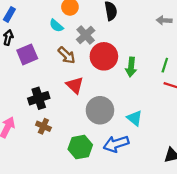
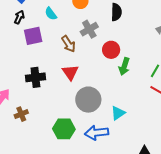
cyan semicircle: (56, 26) -> (51, 14), moved
red circle: (104, 56) -> (111, 50), moved, size x0.7
cyan triangle: (135, 118) -> (118, 113), turned 35
brown cross: (43, 126) -> (21, 114), moved, turned 32

